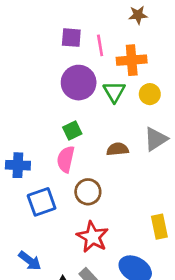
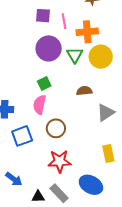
yellow circle: (150, 94) -> (101, 57), size x1.5
gray triangle: (156, 139) -> (106, 112), moved
brown semicircle: (118, 149) -> (84, 91), moved
red star: (92, 237) -> (60, 161), turned -30

